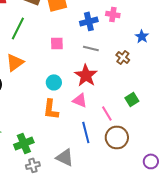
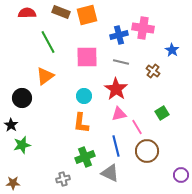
pink cross: (113, 14) -> (143, 28), size x1.5
green line: (18, 28) -> (48, 42), turned -55
pink square: (57, 43) -> (87, 57), size x1.6
pink triangle: (80, 100) -> (119, 114), moved, turned -35
green cross: (24, 143) -> (85, 157), moved
gray triangle: (65, 157) -> (110, 173), moved

